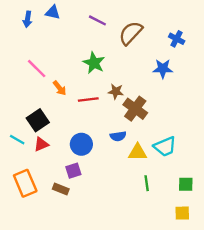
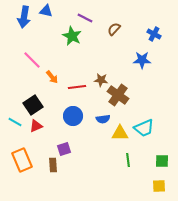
blue arrow: (27, 19) -> (24, 17), size x1.5
brown semicircle: (131, 33) -> (114, 29), size x0.6
green star: (94, 63) -> (72, 36), moved
blue circle: (81, 144) -> (73, 116), moved
brown rectangle: (61, 189) -> (53, 165), turned 64

